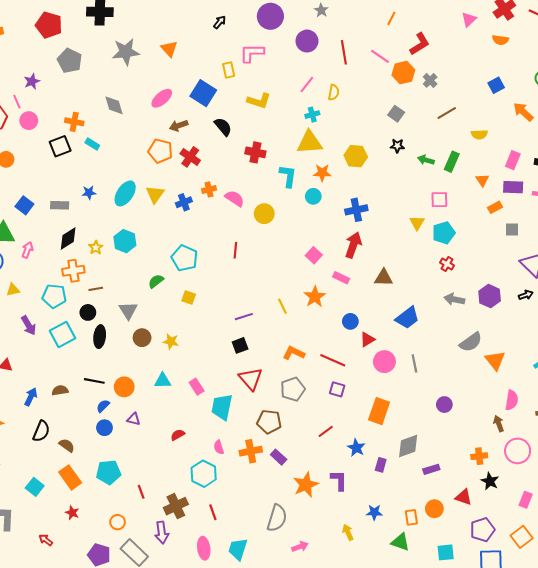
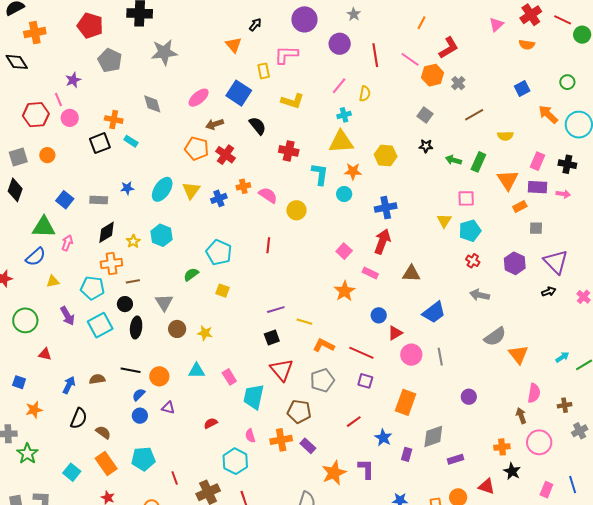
orange triangle: (169, 49) -> (234, 45), moved
orange triangle: (482, 180) -> (508, 180), size x1.6
purple hexagon: (490, 296) -> (515, 263), moved
yellow line: (282, 306) -> (304, 322), moved, turned -49

